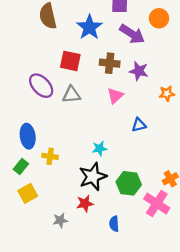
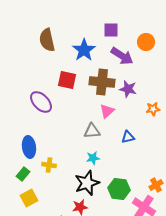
brown cross: (110, 63) -> (102, 82), size x1.4
gray triangle: (71, 95) -> (92, 131), moved

